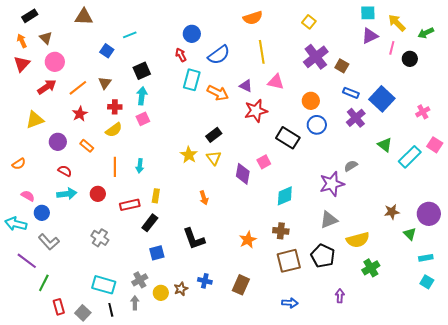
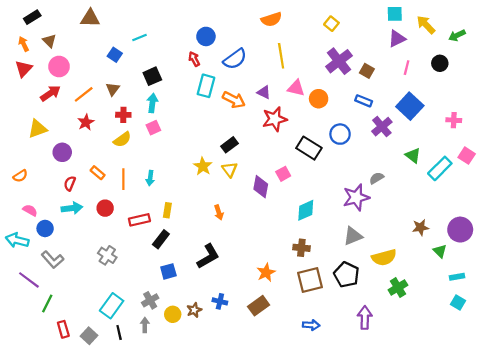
pink line: (392, 48) -> (407, 68), moved
blue rectangle: (351, 93) -> (364, 101), moved
orange circle: (311, 101) -> (319, 99), moved
pink cross: (423, 112) -> (454, 120), turned 32
orange rectangle: (87, 146) -> (98, 173), moved
red semicircle: (65, 171) -> (70, 183), turned -96
black L-shape: (194, 239) -> (208, 256), turned -100
orange star: (248, 240) -> (266, 272), moved
cyan rectangle: (104, 285) -> (112, 306), turned -70
brown rectangle: (241, 285) -> (259, 306), turned 30
purple arrow: (340, 296) -> (365, 318), size x1.5

